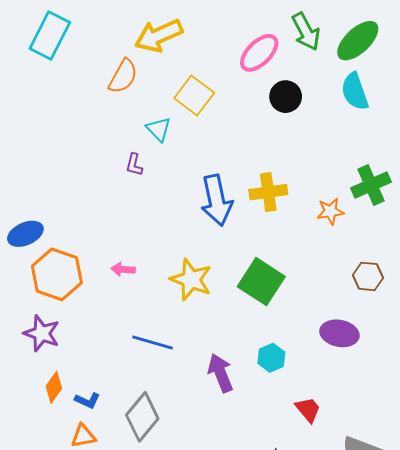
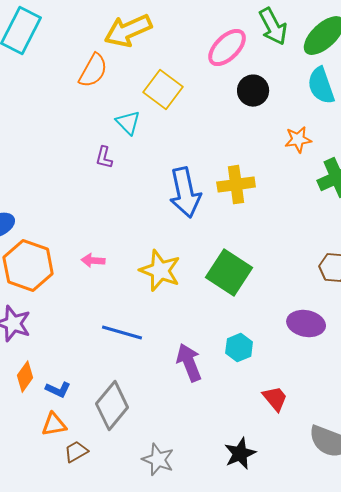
orange star: (330, 211) -> (298, 140), moved

